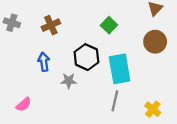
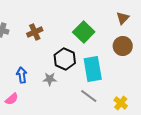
green square: (109, 25) -> (84, 32), size x1.5
blue arrow: (44, 62) -> (22, 75), moved
gray line: (115, 101) -> (89, 96), turned -66

